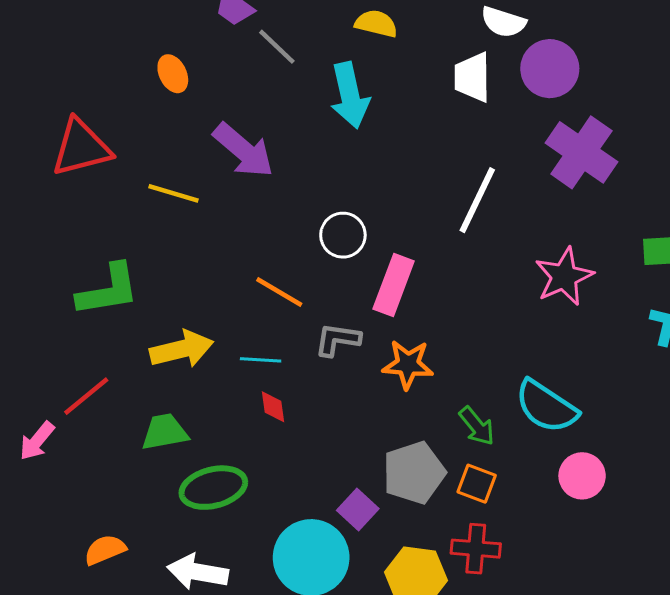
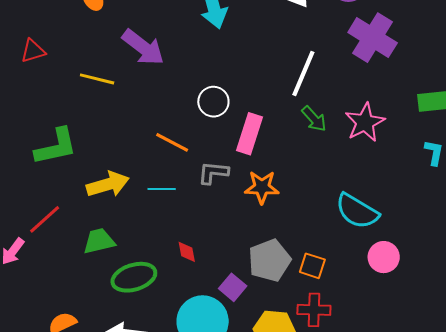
red triangle: (81, 148) -> (33, 51), size x0.6
red diamond: (273, 407) -> (187, 252), moved
green arrow: (477, 426) -> (314, 119), moved

